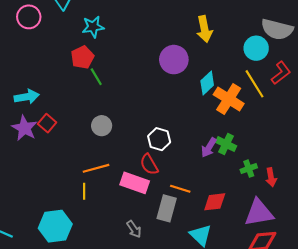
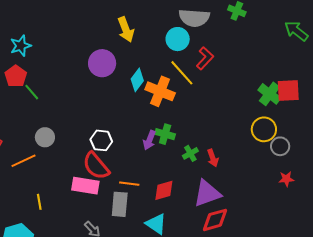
red semicircle: (149, 164) -> (96, 166), size x1.4
orange line: (96, 168) -> (23, 161), moved

